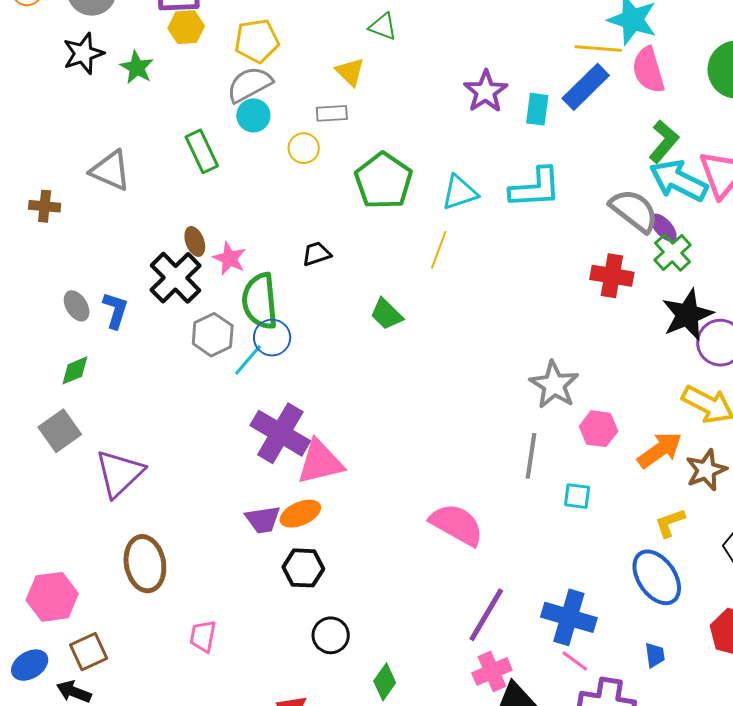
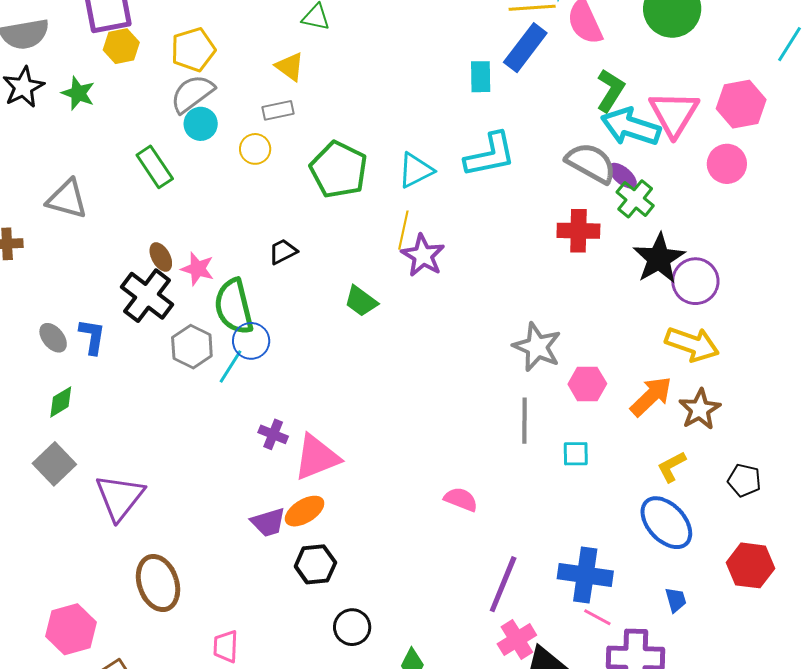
purple star: (486, 91) -> (423, 255), moved
purple cross: (280, 433) -> (273, 434), size x0.5
pink semicircle: (457, 525) -> (461, 499), size x0.6

